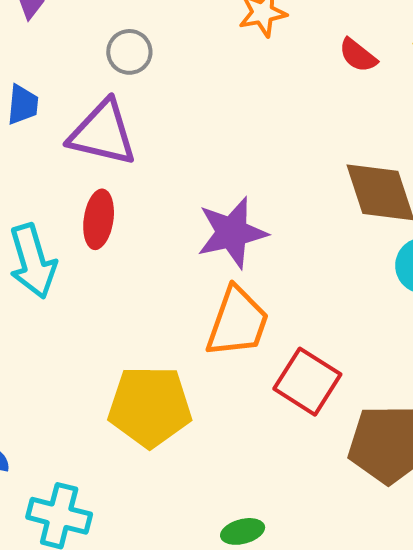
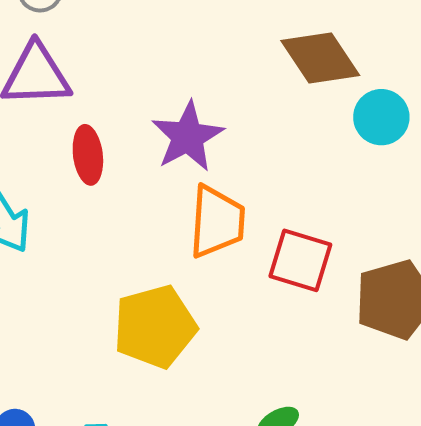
red ellipse: (99, 219) -> (88, 155), moved

